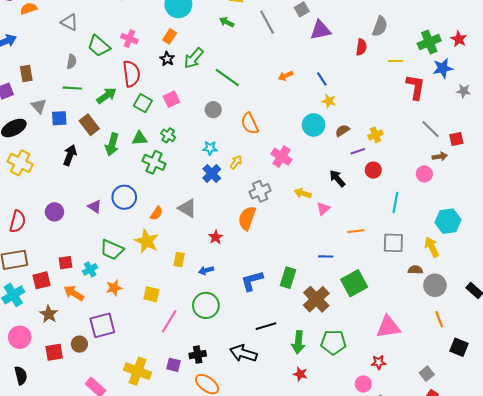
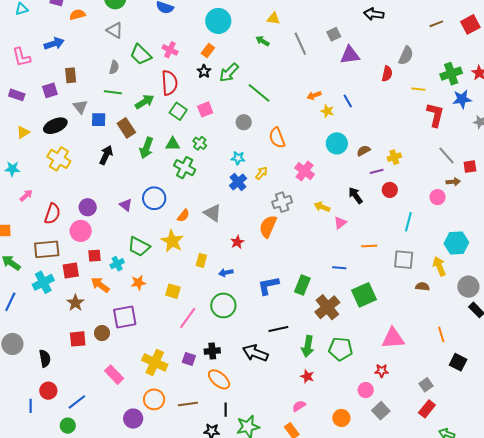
yellow star: (329, 101) -> (327, 111), moved
gray circle: (435, 285) -> (468, 287), moved
pink circle: (20, 337) -> (81, 231), moved

